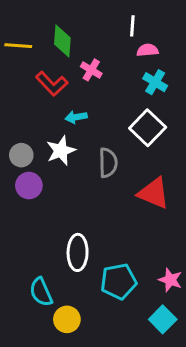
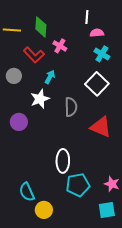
cyan arrow: (76, 117) -> (50, 77), turned 128
gray circle: (21, 155) -> (14, 76), moved
white ellipse: (78, 252) -> (63, 161), moved
cyan square: (163, 319) -> (107, 210), turned 36

